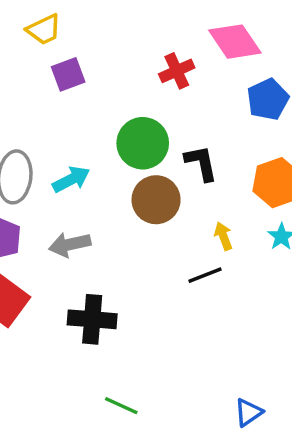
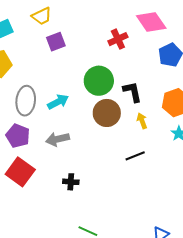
yellow arrow: (223, 236) -> (142, 121), moved
black cross: (92, 319) -> (71, 182), size x0.6

